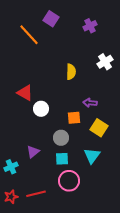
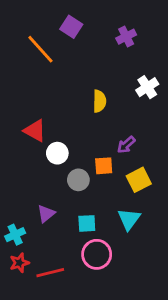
purple arrow: (90, 103) -> (126, 145), turned -48
yellow square: (99, 128) -> (139, 180), turned 30
gray circle: (61, 138) -> (78, 180), moved
red star: (11, 197) -> (19, 263), moved

